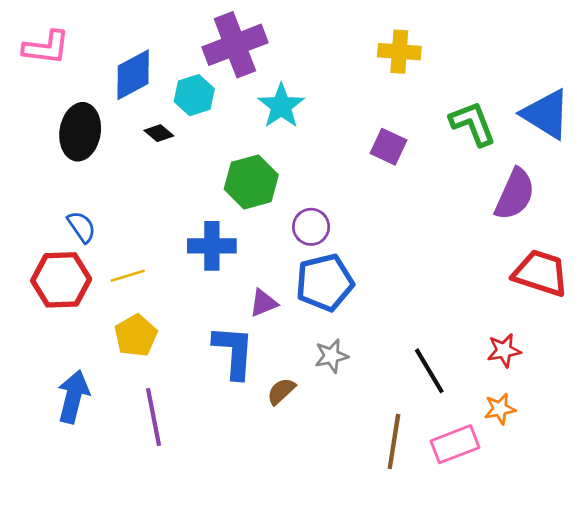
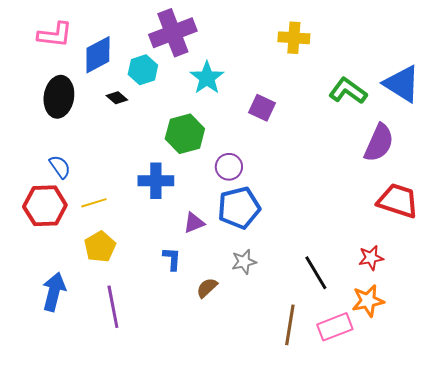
pink L-shape: (46, 48) -> (55, 35), moved
green L-shape: (473, 124) -> (348, 91), turned -33
purple square: (388, 147) -> (262, 108), moved
blue L-shape: (234, 352) -> (172, 259), size x0.6
orange star: (500, 409) -> (368, 301), size x1.4

